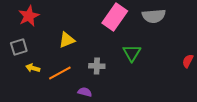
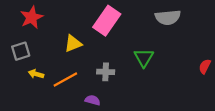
pink rectangle: (115, 17) -> (107, 21), moved

